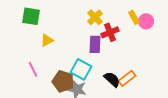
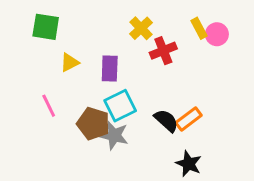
purple rectangle: (95, 44) -> (110, 68), moved
cyan square: (81, 69) -> (120, 106), turned 35

